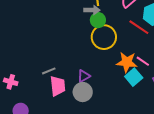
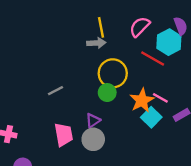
green circle: (98, 20) -> (107, 93), moved
orange star: (127, 62) -> (142, 100), turned -30
gray line: (49, 71) -> (55, 91), moved

